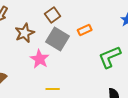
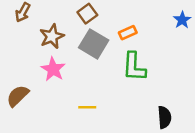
green L-shape: (110, 57) -> (134, 67), moved, turned -65
pink star: (40, 59) -> (53, 69), moved

